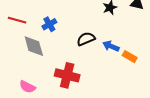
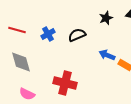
black semicircle: (86, 39) -> (77, 35), moved
gray diamond: (34, 46) -> (21, 62), moved

